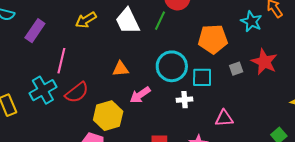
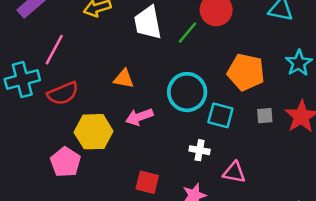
white cross: (185, 100) -> (200, 150), moved

